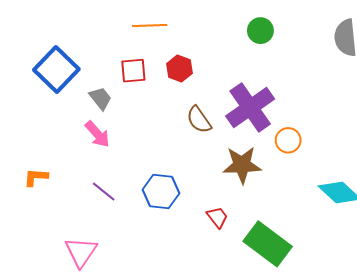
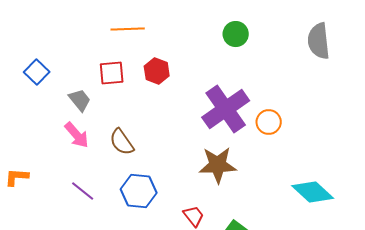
blue square: (56, 70) -> (37, 72), size x0.6
brown semicircle: (199, 120) -> (122, 142), moved
orange circle: (288, 140) -> (269, 122), moved

